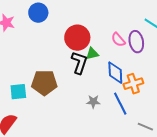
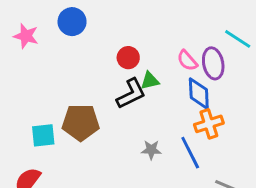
red circle: (77, 38) -> (128, 58), size x0.6
black L-shape: (79, 63) -> (131, 94), turned 45
blue diamond: (115, 73) -> (199, 94), moved

